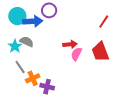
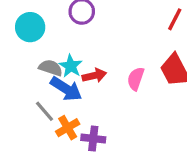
blue arrow: (33, 21) -> (66, 89), moved, turned 42
red arrow: (70, 44) -> (94, 76), moved
cyan star: (15, 46) -> (71, 66), moved

